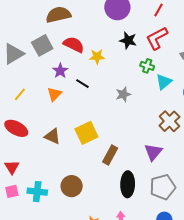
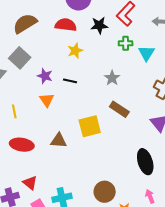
red semicircle: (74, 45) -> (66, 25), moved
yellow line: (20, 94) -> (14, 111), turned -32
yellow square: (86, 133) -> (90, 126), turned 30
brown rectangle: (110, 155) -> (119, 109), moved, turned -66
brown circle: (72, 186) -> (105, 192), moved

